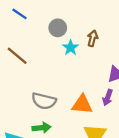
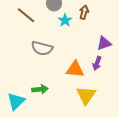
brown line: (17, 56) -> (26, 15), moved
gray semicircle: (44, 101) -> (42, 48), moved

